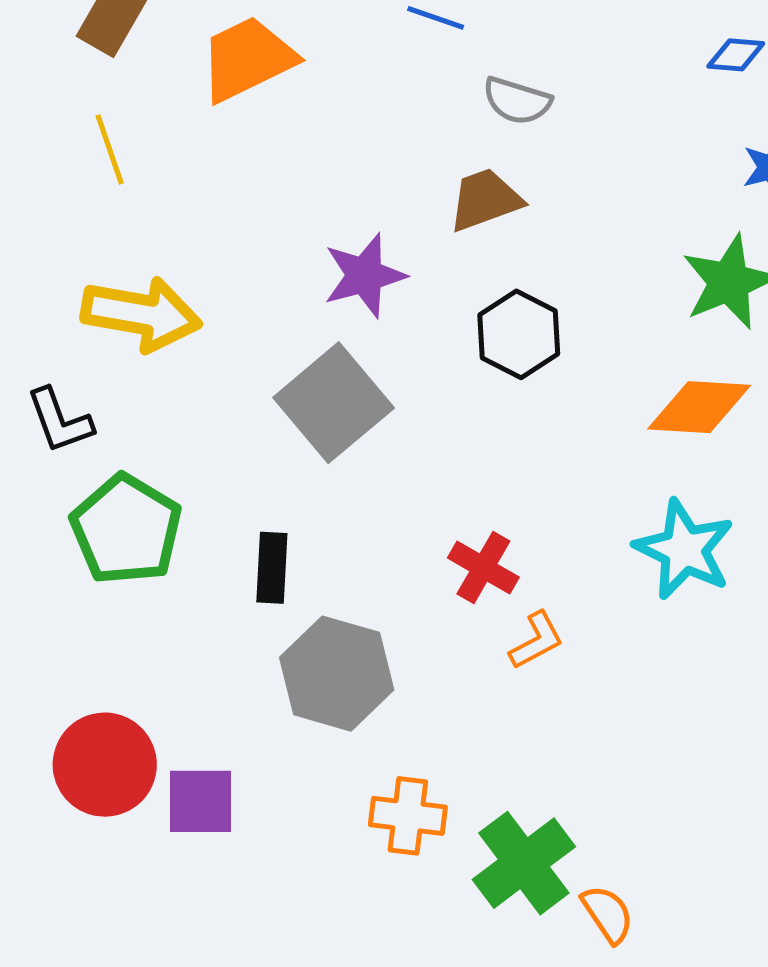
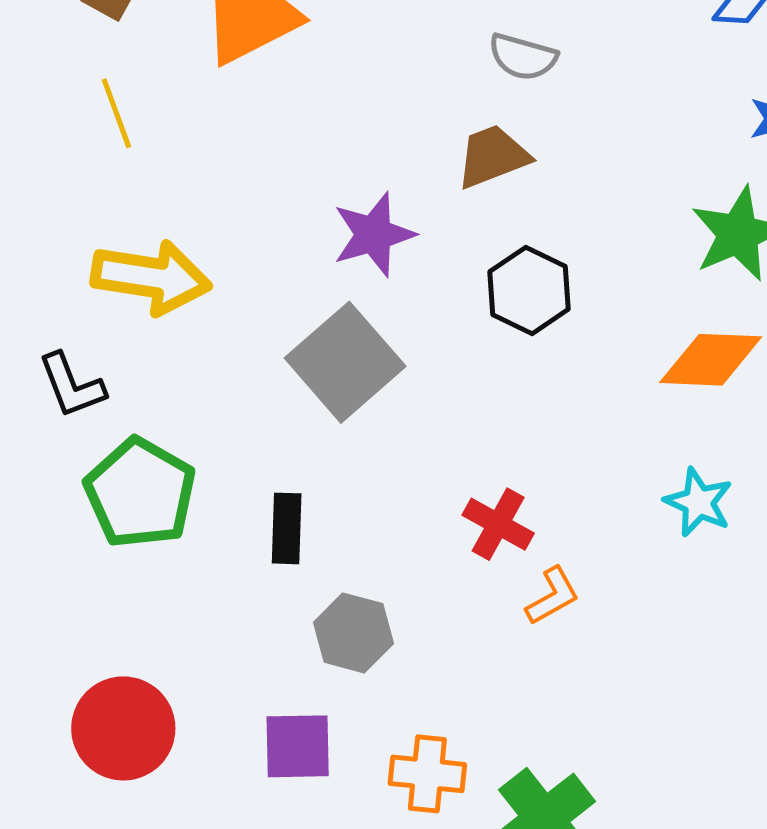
cyan star: (684, 549) -> (698, 502), size x0.7
gray hexagon: (337, 674) -> (353, 633), size x0.7
purple square: (200, 801) -> (298, 746), moved

